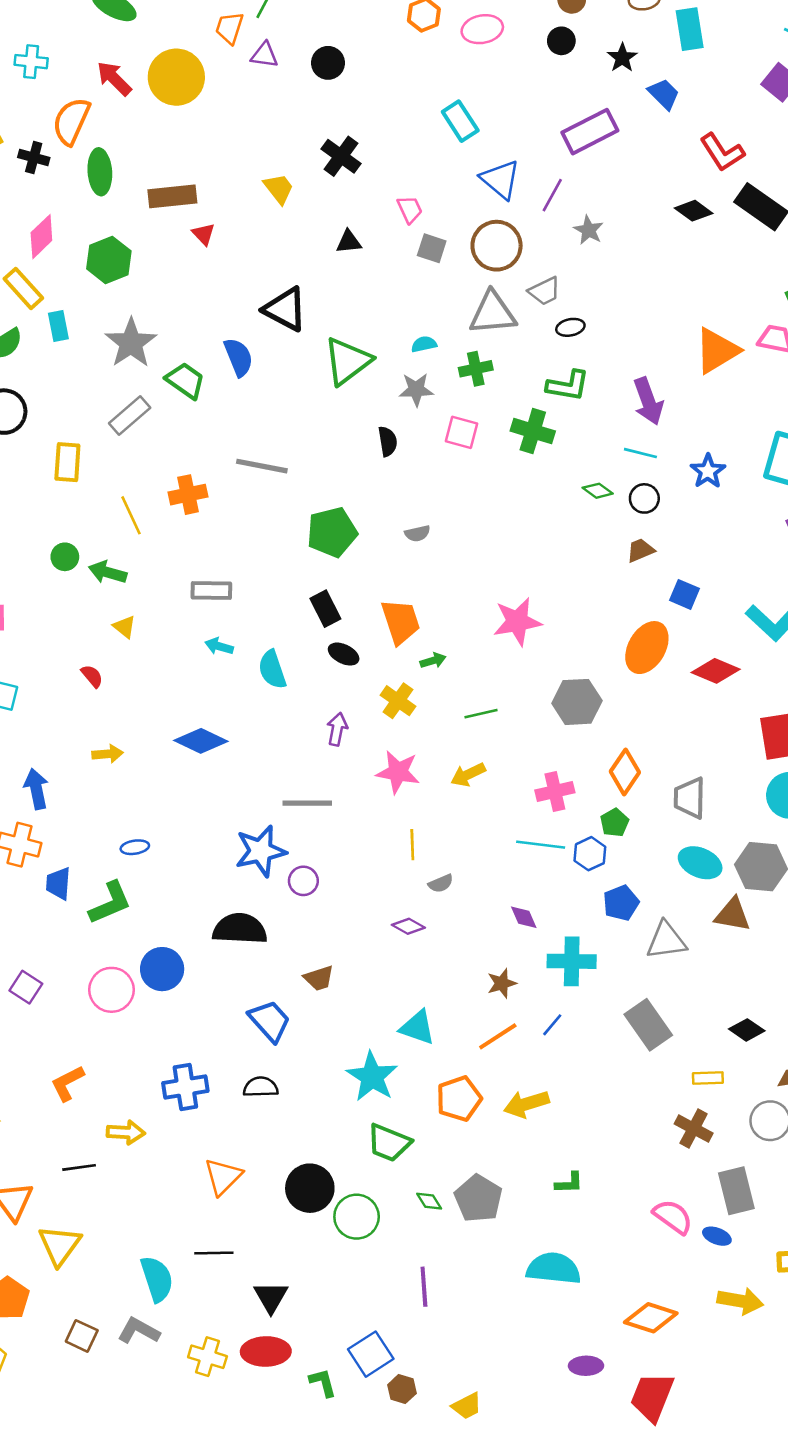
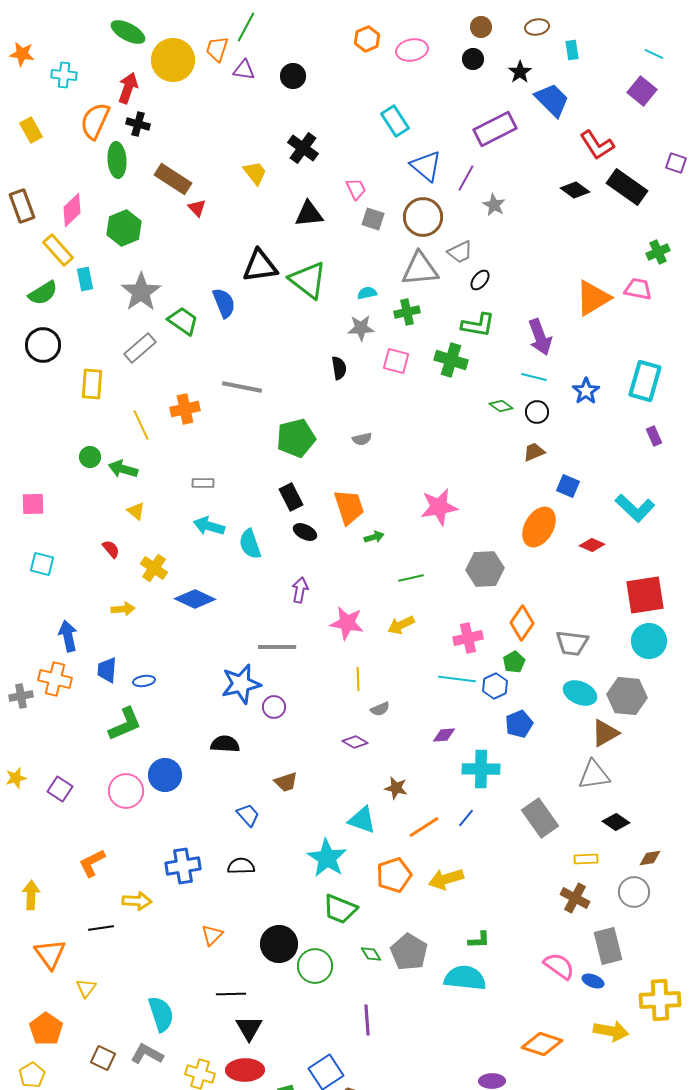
cyan rectangle: (690, 29) -> (572, 50), size x0.6
yellow circle: (176, 77) -> (173, 60), moved
red arrow: (114, 78) -> (128, 88), turned 64
blue trapezoid: (664, 94) -> (552, 100), size x1.4
black cross: (34, 158) -> (138, 124), moved
brown rectangle: (172, 196) -> (173, 179), turned 39
black triangle: (349, 242) -> (309, 214), size x1.4
black triangle: (285, 309) -> (260, 266), turned -36
black ellipse: (570, 327) -> (480, 280), turned -40
green triangle: (347, 361) -> (308, 280), moved, turned -45
gray rectangle: (211, 591) -> (203, 483), size x0.7
cyan arrow: (219, 646) -> (209, 526), size x1.4
red diamond: (716, 671) -> (592, 545), size x0.7
yellow cross: (398, 701) -> (154, 568), moved
gray trapezoid: (690, 798) -> (572, 643), turned -84
blue trapezoid: (58, 883) -> (107, 670), moved
brown triangle: (732, 915) -> (605, 733), turned -40
purple diamond: (524, 917) -> (444, 735), turned -70
black semicircle: (240, 929) -> (225, 744), size x0.7
gray triangle: (666, 941) -> (594, 775), moved
brown star: (502, 983) -> (396, 788), moved, turned 30
blue trapezoid: (270, 1021) -> (248, 815), size x0.7
orange triangle: (223, 1176) -> (212, 935), size x0.7
yellow triangle: (60, 1245) -> (86, 988), size x0.6
black line: (214, 1253) -> (231, 994), moved
cyan semicircle: (554, 1269) -> (465, 978), moved

